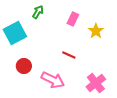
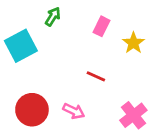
red circle: (24, 66) -> (32, 110), moved, size x1.5
pink arrow: (53, 80) -> (74, 111), size x0.7

